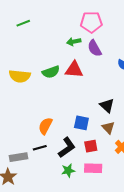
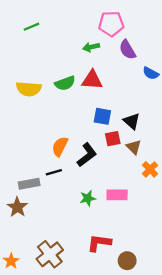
purple semicircle: (95, 48) -> (127, 50), moved
blue square: (81, 123) -> (102, 116), moved
red square: (91, 146) -> (113, 139), moved
black L-shape: (67, 147) -> (87, 155), moved

